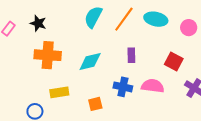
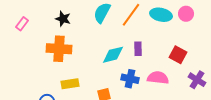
black star: (38, 23) -> (63, 19), moved
pink circle: (189, 28) -> (186, 14), moved
cyan diamond: (90, 62) -> (113, 55), moved

